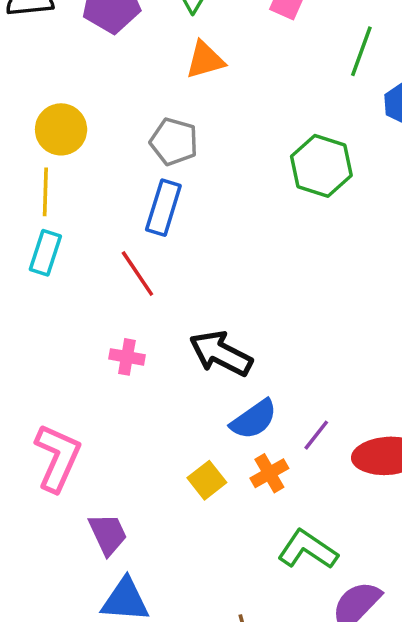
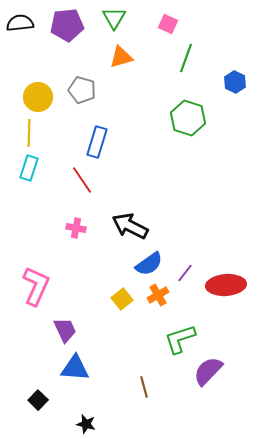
green line: (361, 51) -> (186, 58), moved
gray pentagon: (174, 142) -> (82, 90), moved
green L-shape: (308, 550) -> (180, 339), turned -52

